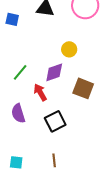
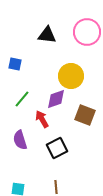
blue square: (12, 19) -> (15, 64), moved
yellow circle: (69, 49) -> (71, 76), size x1.6

